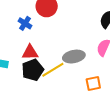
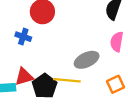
red triangle: (30, 52) -> (24, 77), moved
yellow line: (53, 70) -> (67, 80), turned 50

